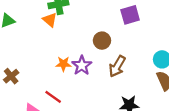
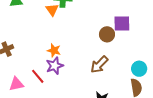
brown circle: (102, 41) -> (107, 34), moved
purple star: (82, 65) -> (55, 66), moved

